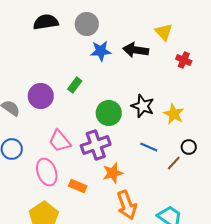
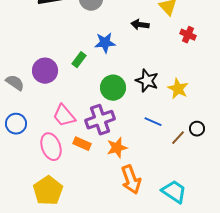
black arrow: (136, 50) -> (140, 25), size x0.7
blue star: (101, 51) -> (105, 43), moved
black circle: (189, 147) -> (197, 129), moved
orange rectangle: (78, 186) -> (82, 144), moved

